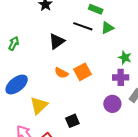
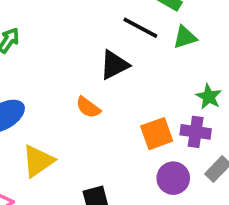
black triangle: (57, 41) -> (114, 65), moved
orange square: (82, 72) -> (157, 134), moved

